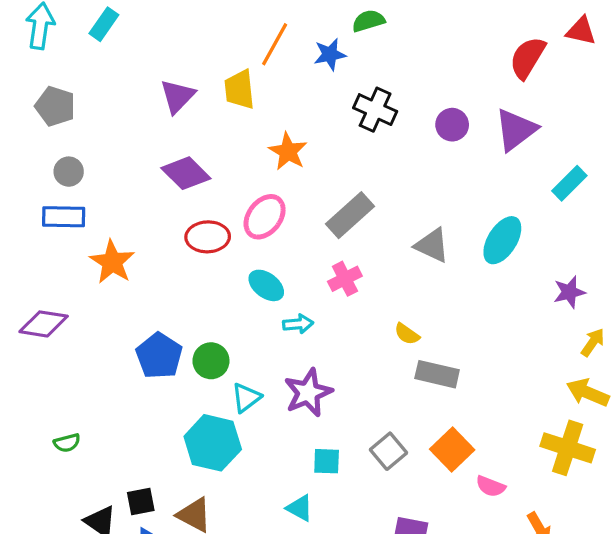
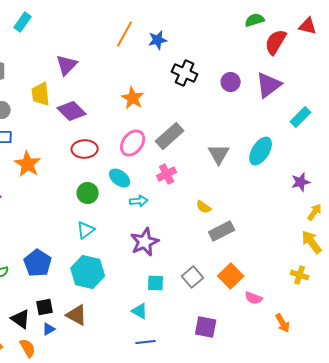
green semicircle: (368, 21) -> (255, 20), moved
yellow trapezoid: (239, 90) -> (41, 94), moved
pink ellipse: (265, 217) -> (133, 143), moved
gray triangle: (432, 245) -> (219, 154), turned 35
blue pentagon: (159, 356) -> (38, 263), moved
green circle: (211, 361) -> (88, 193), moved
gray rectangle: (437, 374) -> (222, 231), turned -40
yellow arrow: (588, 393) -> (312, 242), turned 30
cyan triangle: (246, 398) -> (86, 230), moved
yellow cross: (568, 448) -> (300, 275), size x0.6

